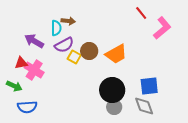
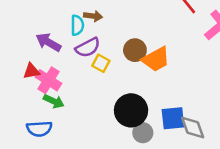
brown circle: (89, 51) -> (135, 50), moved
green arrow: (14, 86) -> (54, 101), moved
blue square: (149, 86) -> (173, 118), moved
black circle: (112, 90) -> (131, 110), moved
gray circle: (114, 107) -> (143, 133), moved

